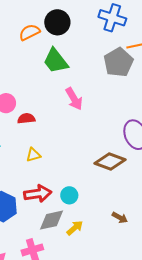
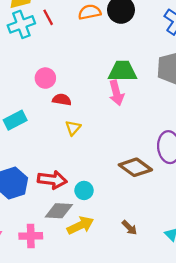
green trapezoid: (56, 61) -> (122, 71), moved, turned 112
yellow triangle: (33, 155) -> (73, 128), moved, turned -49
yellow arrow: (75, 228) -> (80, 225), size x1.4

